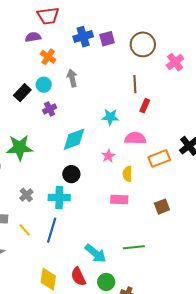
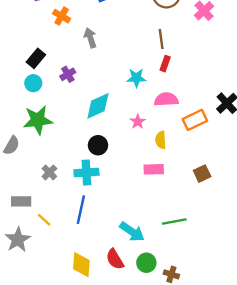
cyan circle: (44, 85) -> (33, 83), moved
red rectangle: (145, 106) -> (165, 64), moved
yellow line: (25, 230) -> (44, 220), moved

